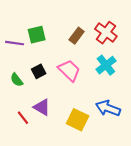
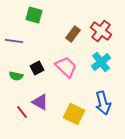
green square: (37, 35) -> (34, 15), moved, turned 30
green semicircle: (17, 80) -> (16, 76), turned -40
blue arrow: (108, 108) -> (103, 103), turned -125

